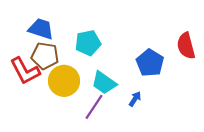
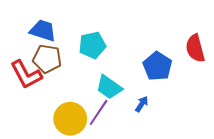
yellow circle: (64, 81) -> (70, 119), moved

